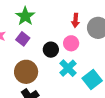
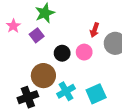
cyan cross: (68, 68) -> (66, 91), moved
brown circle: (26, 72) -> (43, 76), moved

